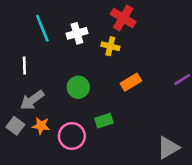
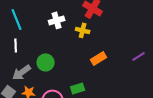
cyan line: (42, 28) -> (17, 19), moved
green circle: (78, 87) -> (46, 62), moved

